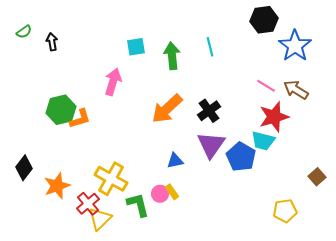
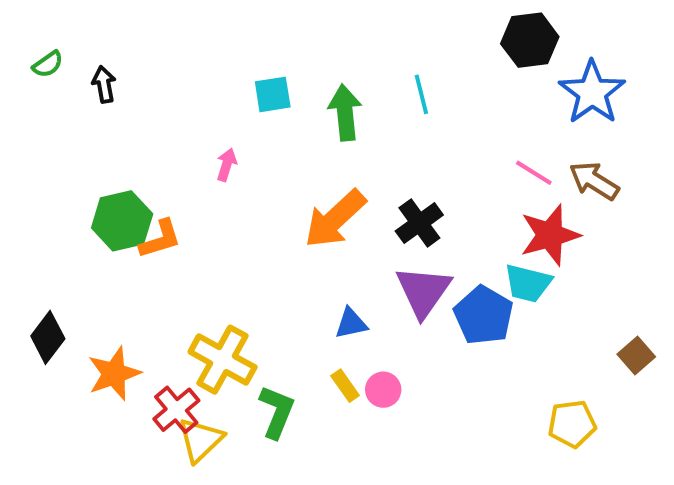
pink arrow: (113, 82) -> (227, 165), size x0.6
pink circle: (160, 194) -> (383, 390), moved
green L-shape: (138, 205) -> (277, 412), turned 36

